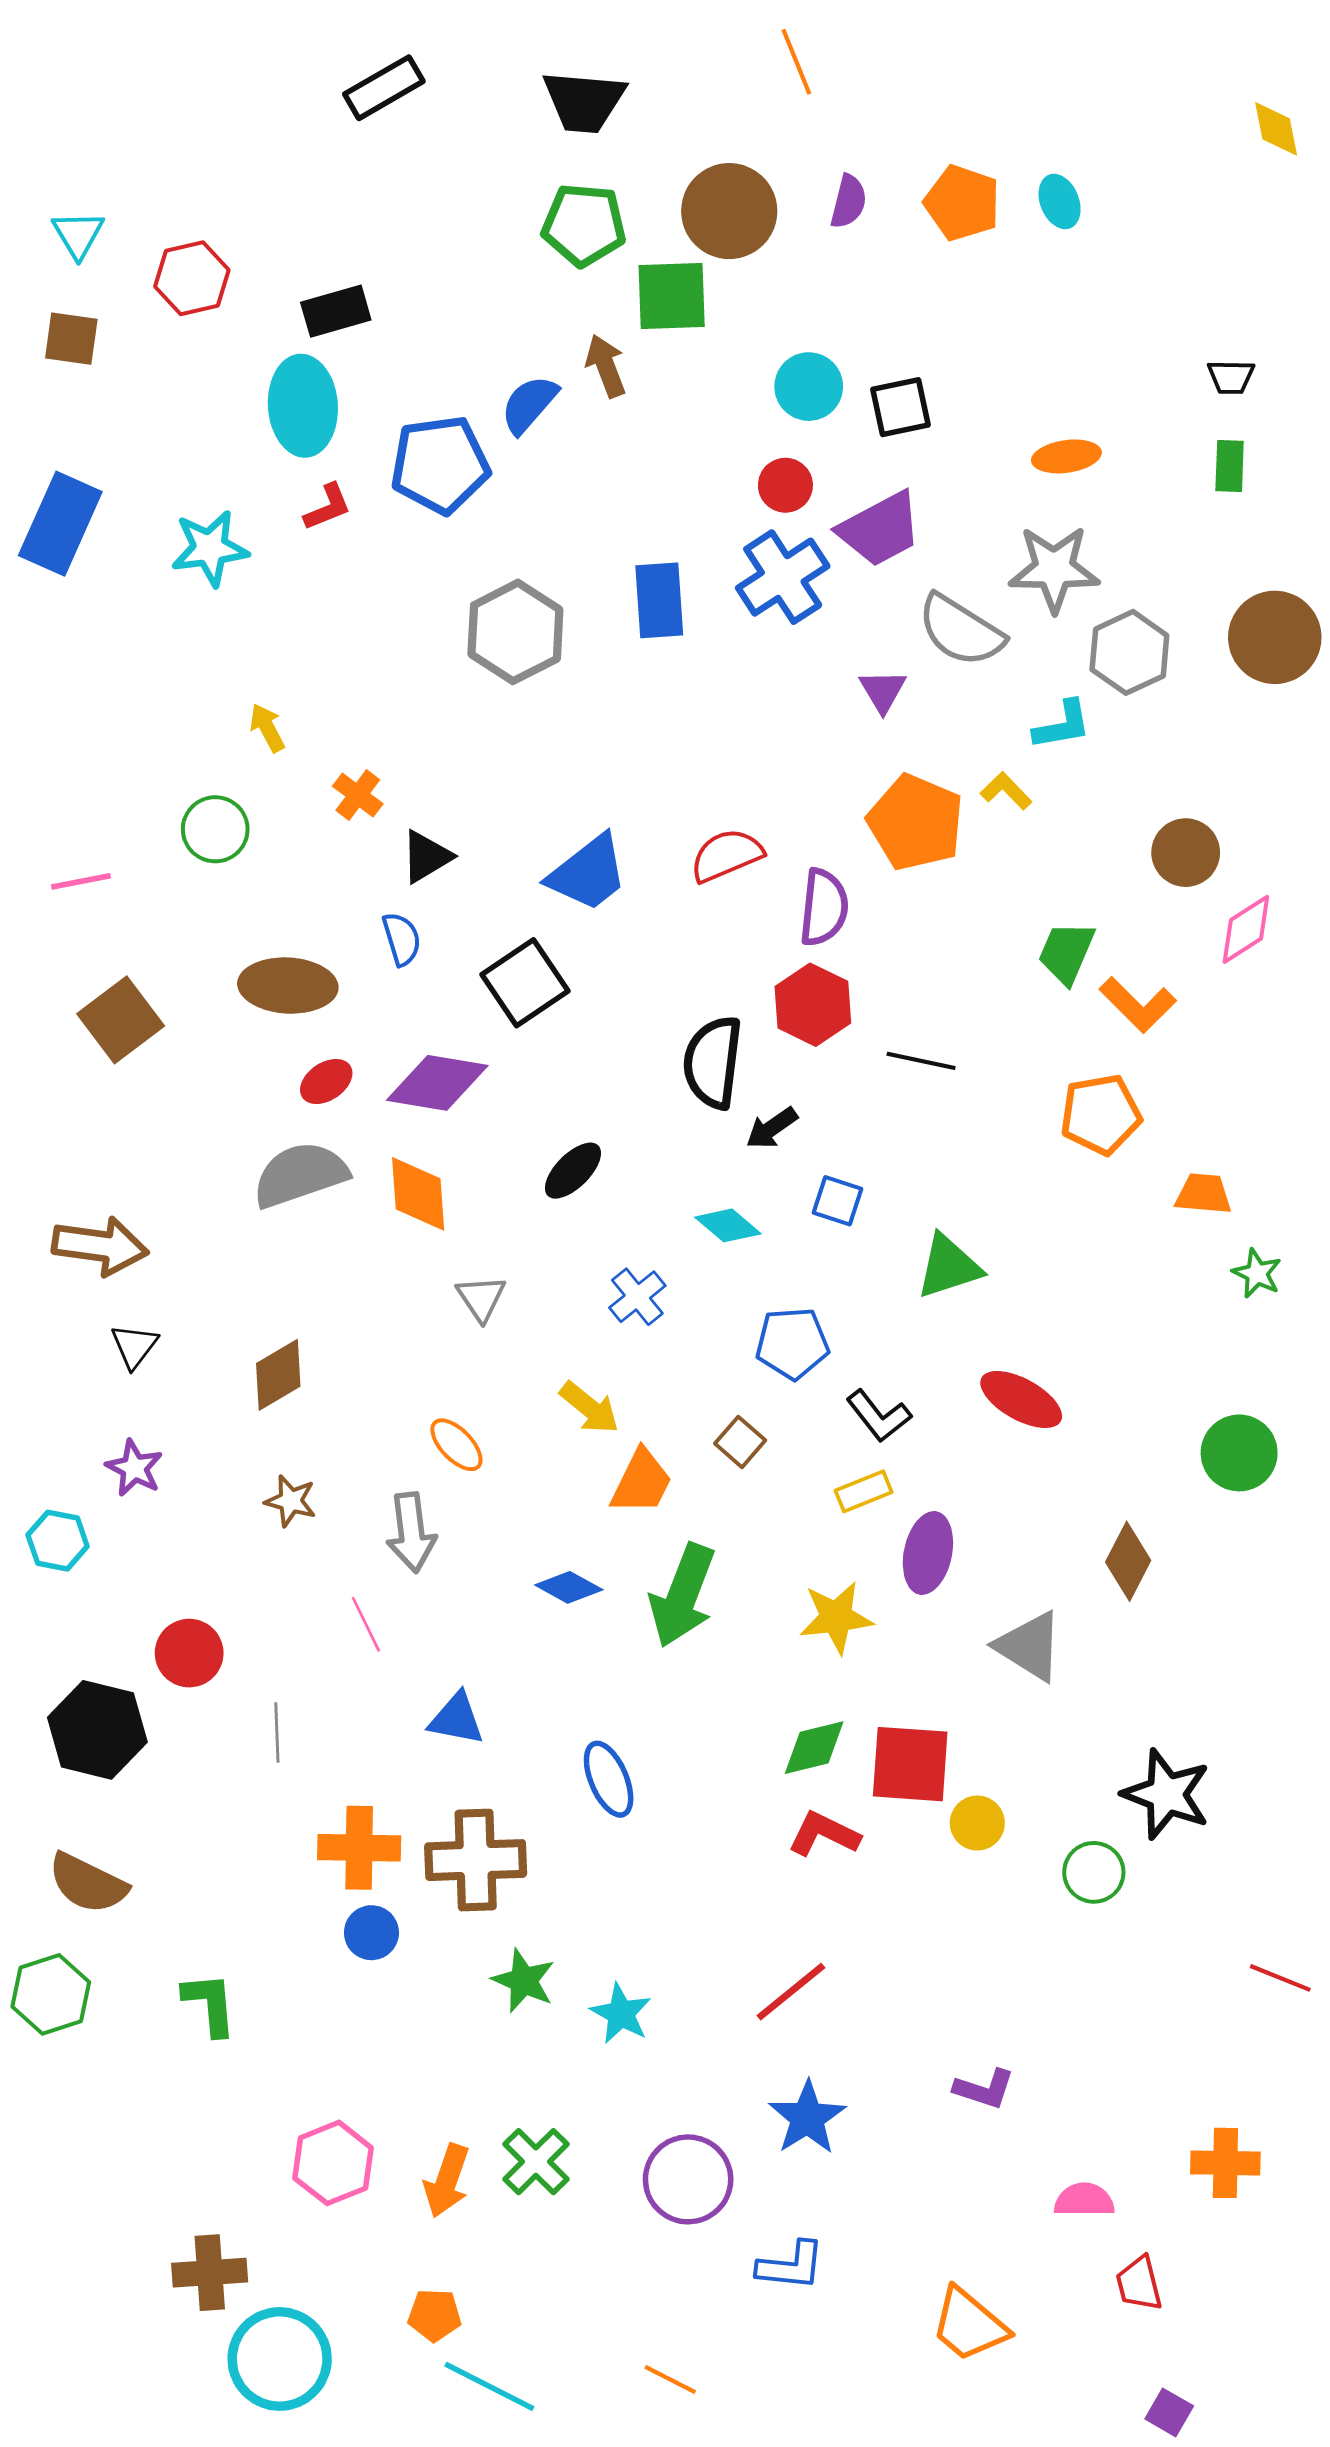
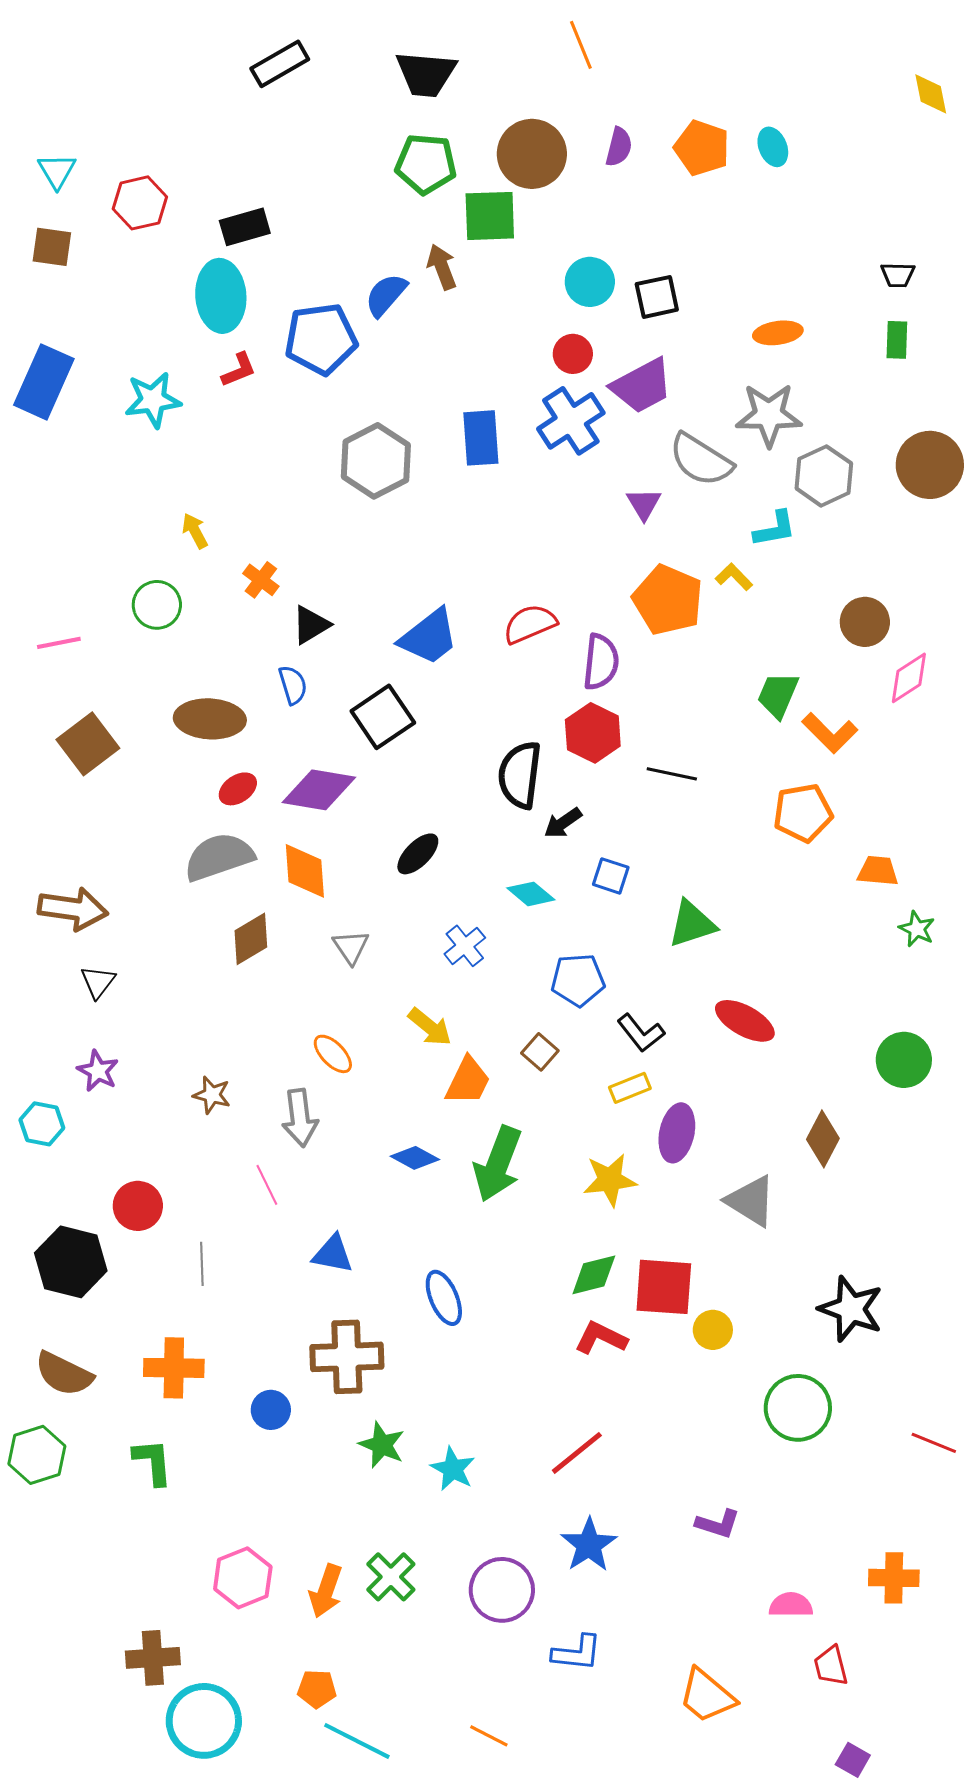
brown diamond: (278, 1375) -> (251, 939), moved
orange cross: (359, 1848) -> (174, 1368), moved
green circle: (1094, 1872) -> (798, 1408), moved, size x1.5

